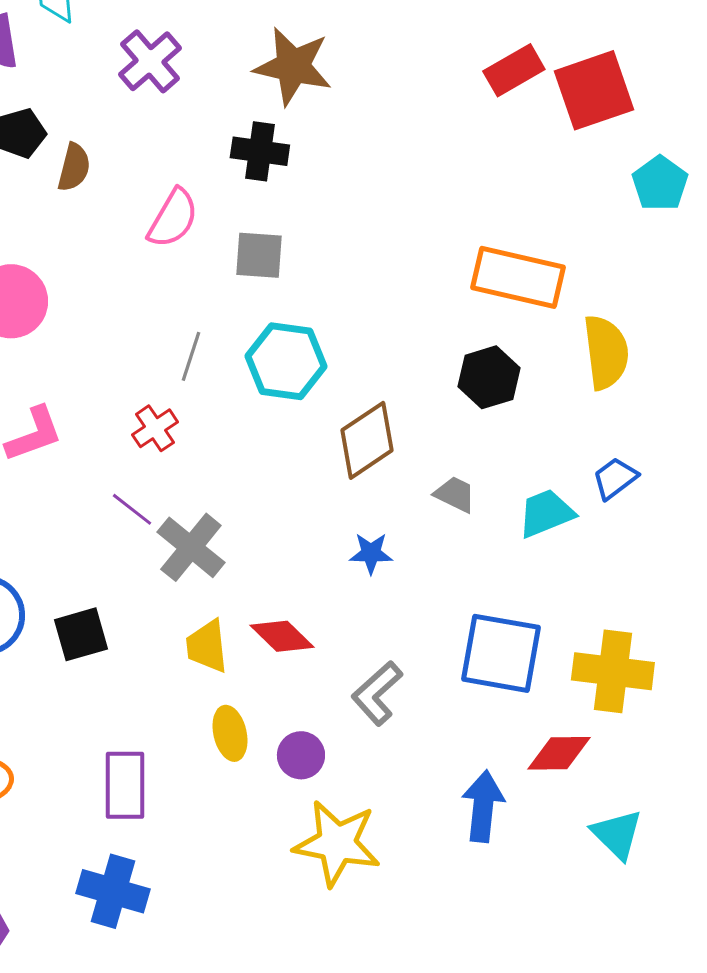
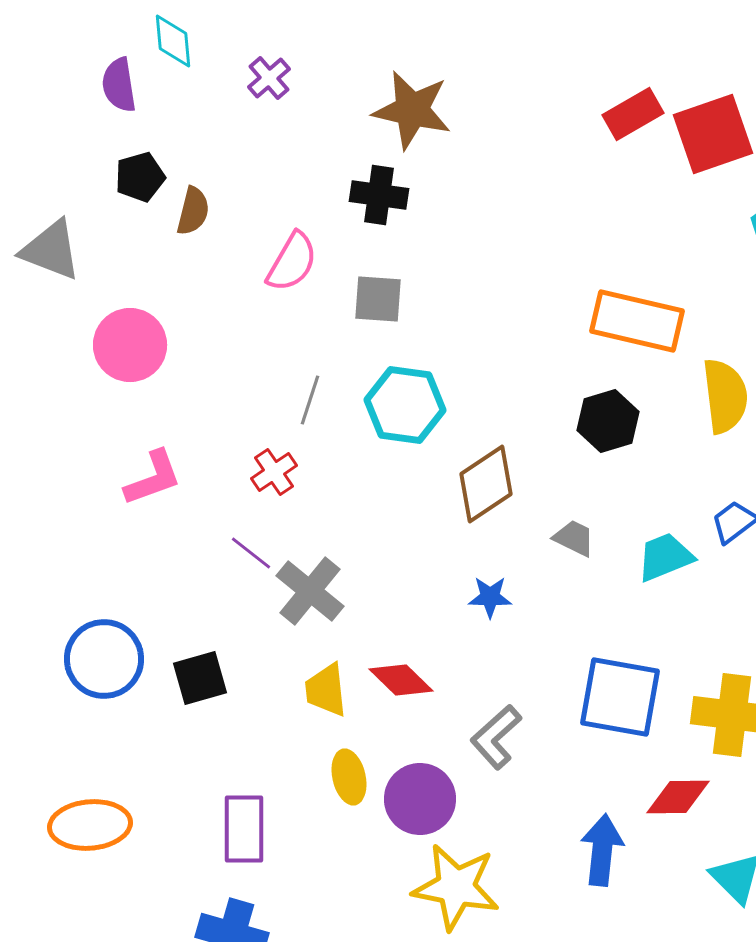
purple cross: (150, 61) -> (269, 78), moved, size x0.7
purple circle: (301, 755) -> (420, 799), size x1.5

